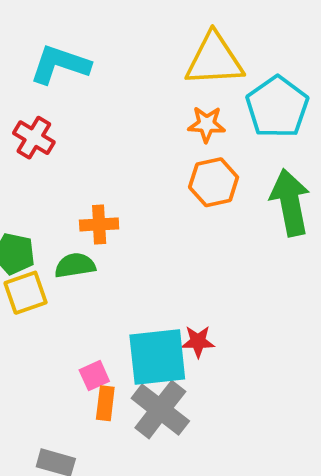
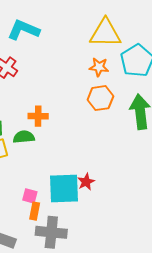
red star: (198, 341) -> (86, 182), turned -30
pink square: (94, 376) -> (30, 196), turned 35
gray cross: (160, 410) -> (51, 232), moved, turned -36

